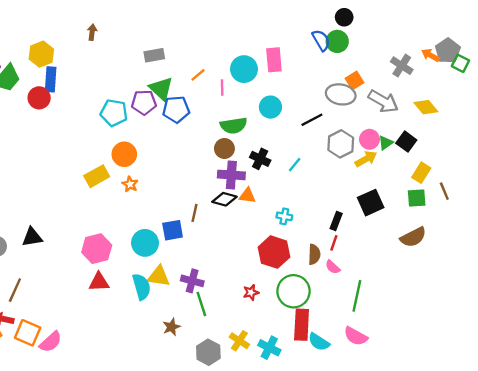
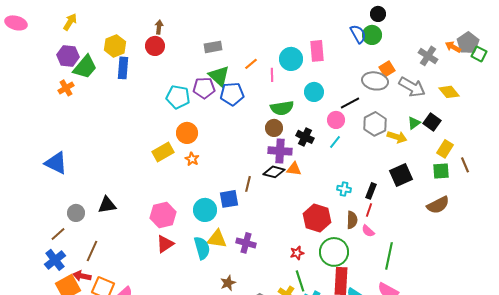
red circle: (39, 98) -> (155, 46), moved
pink circle: (369, 139) -> (336, 120), moved
yellow arrow: (366, 159) -> (397, 137), turned 48
cyan cross: (284, 216) -> (344, 189), moved
red triangle: (99, 282) -> (165, 244), turned -30
green line: (201, 304) -> (300, 281), moved

